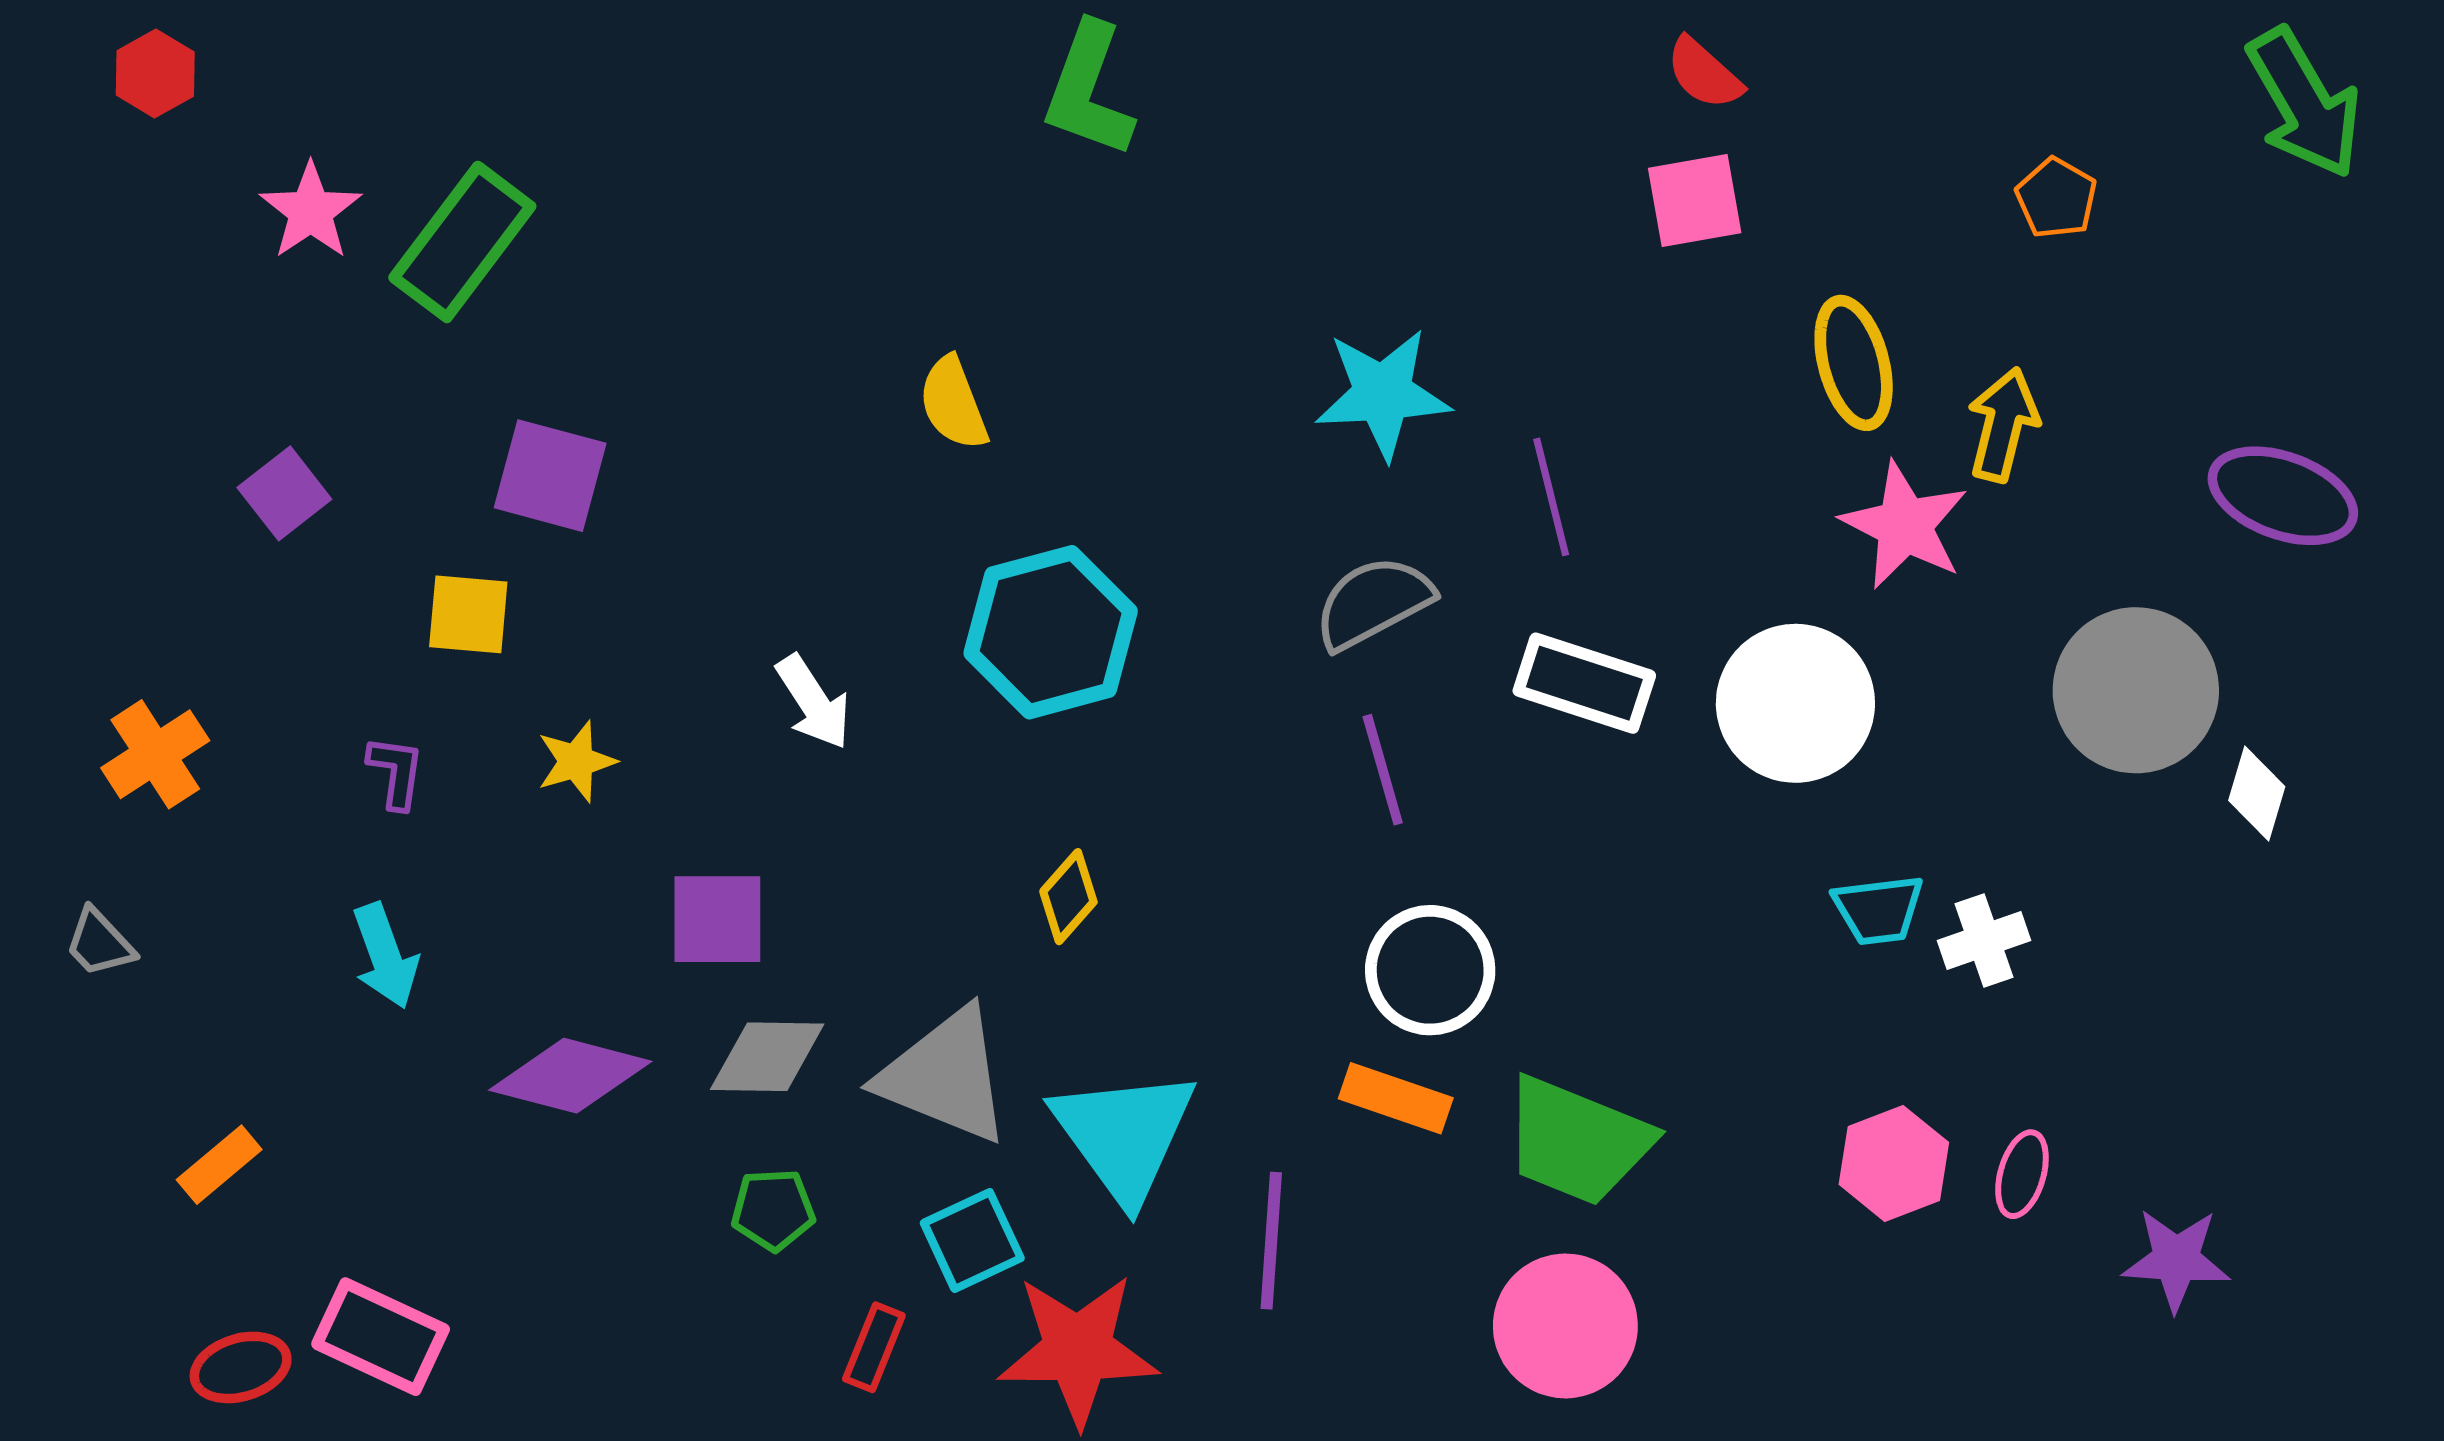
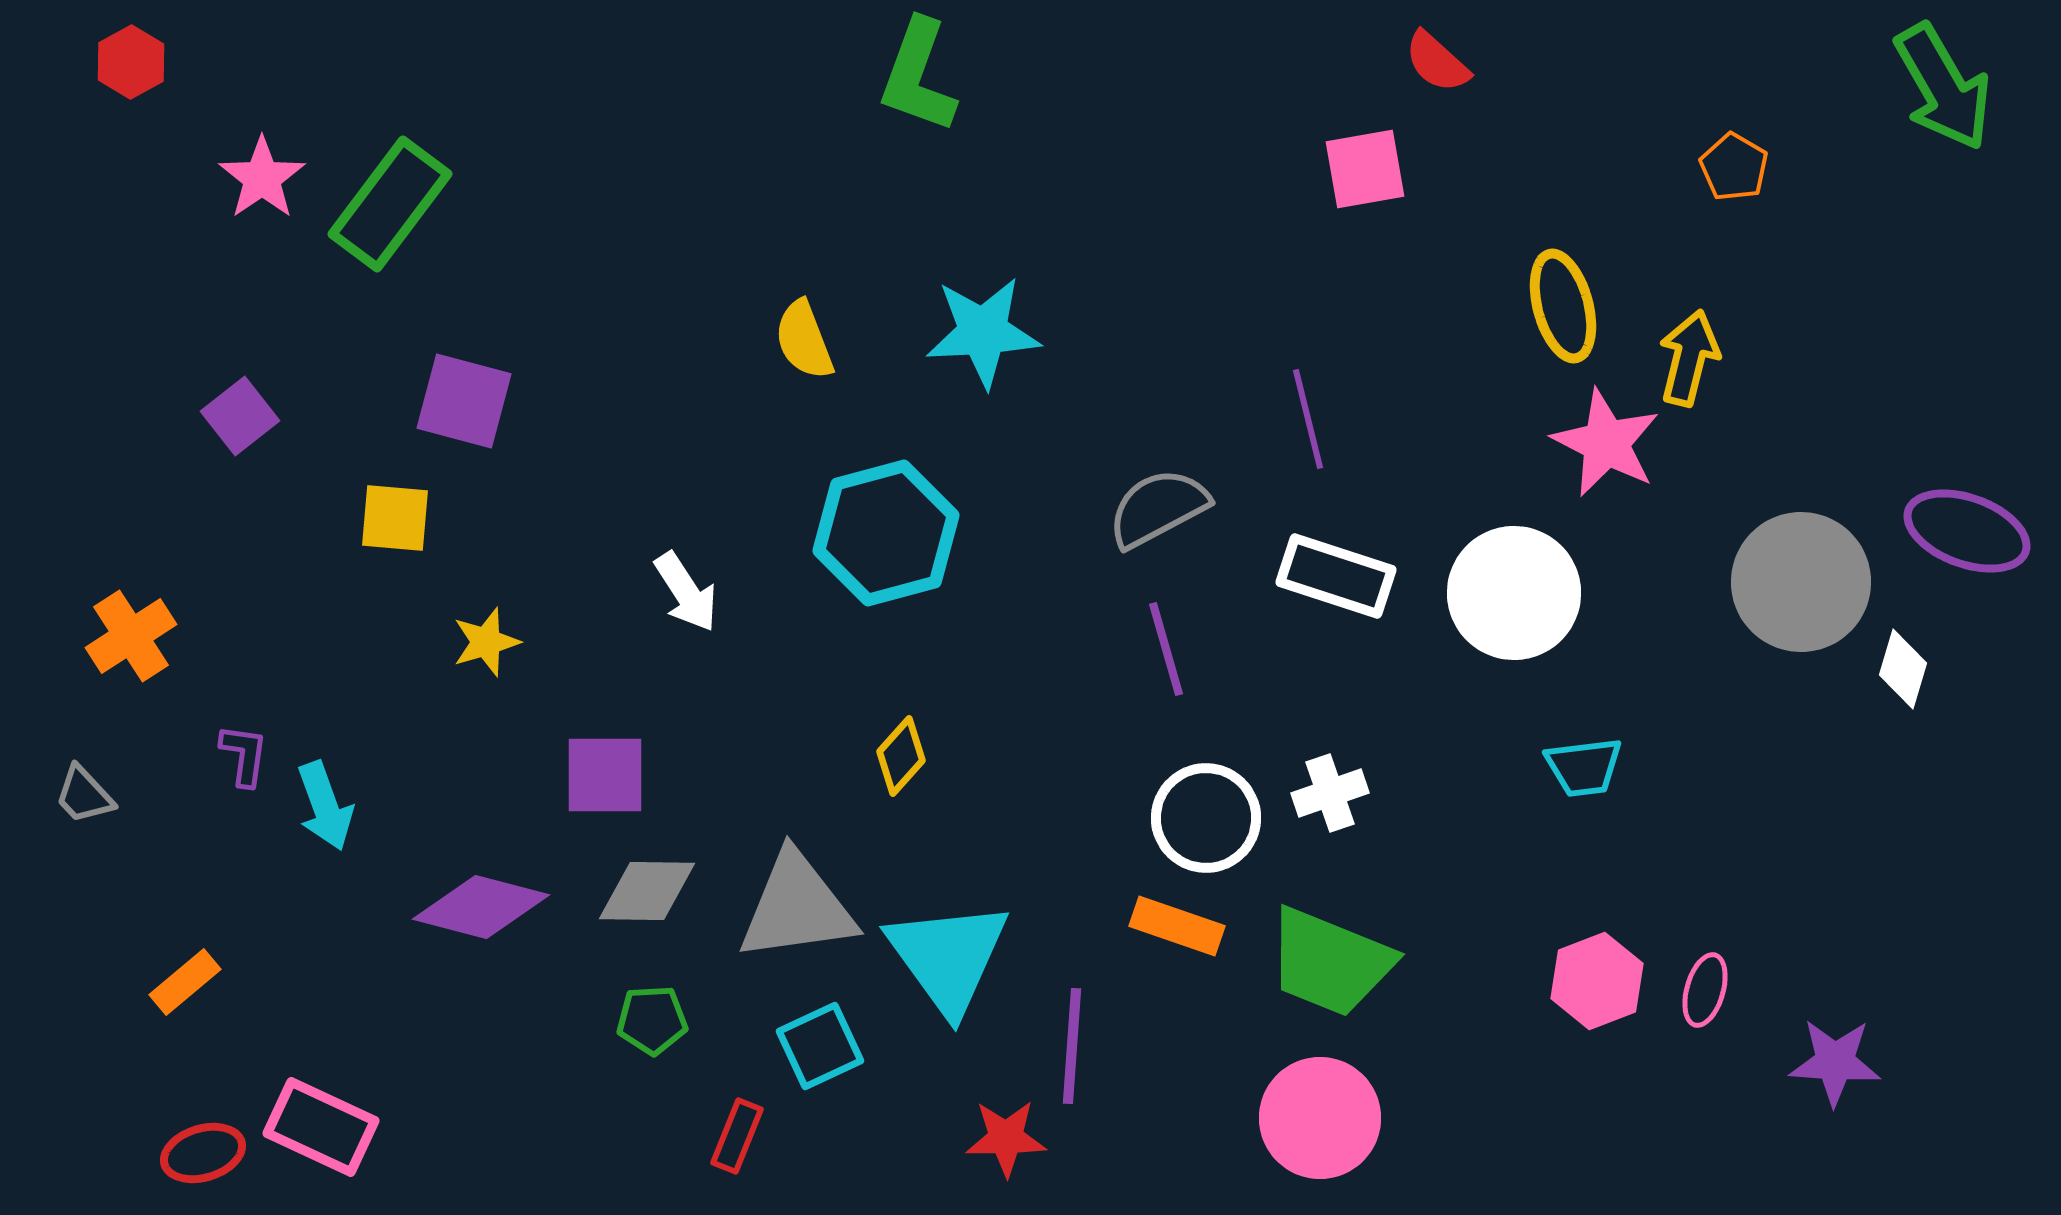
pink square: (1695, 200) -> (1365, 169), moved
cyan star: (1383, 394) -> (983, 332), moved
purple ellipse: (2283, 496) -> (1967, 531), moved
purple L-shape: (396, 772) -> (244, 755), moved
white cross: (1984, 941) -> (1330, 793), moved
gray triangle: (945, 1076) -> (797, 907), turned -30
red star: (1078, 1350) -> (1006, 1138), moved, size x0.6

